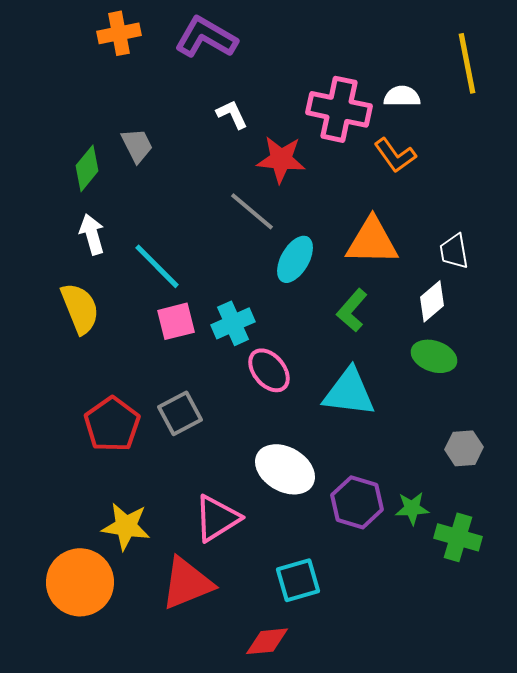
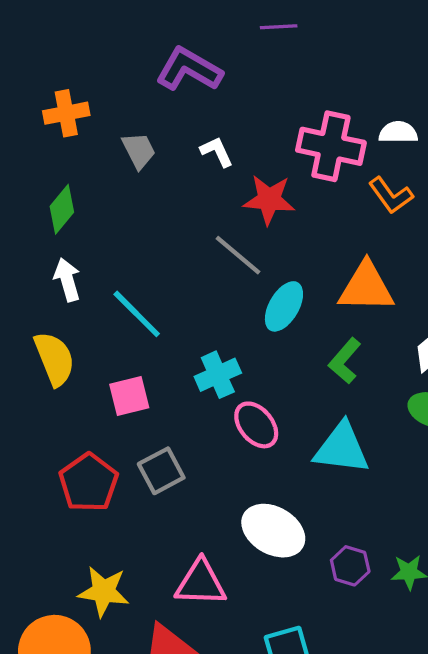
orange cross: (119, 33) -> (66, 113), moved
gray trapezoid: (137, 145) -> (139, 151), moved
pink square: (176, 321) -> (129, 396), moved
purple hexagon: (357, 502) -> (350, 566), size x0.7
pink triangle: (217, 518) -> (201, 583), turned 34

